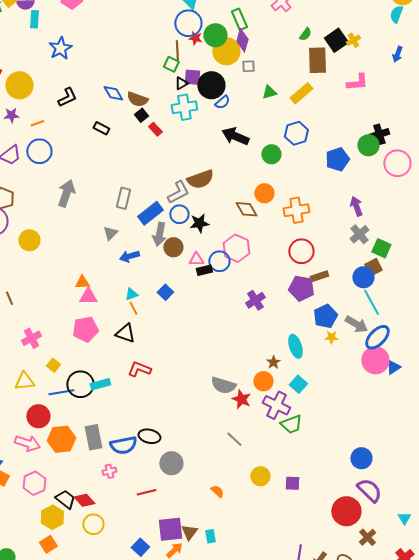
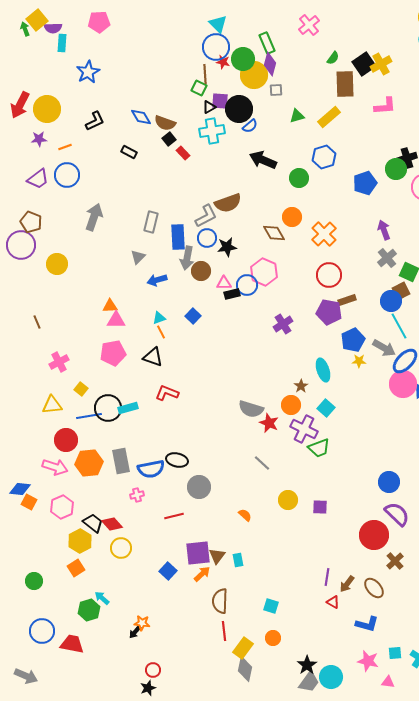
yellow cross: (353, 40) -> (381, 64), size x1.5
orange cross: (296, 210) -> (324, 234), turned -35
blue rectangle: (150, 213) -> (178, 237), turned -55

